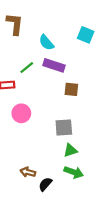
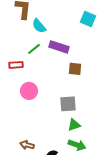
cyan semicircle: (46, 42) -> (39, 26), moved
brown arrow: (28, 172) -> (27, 145), moved

